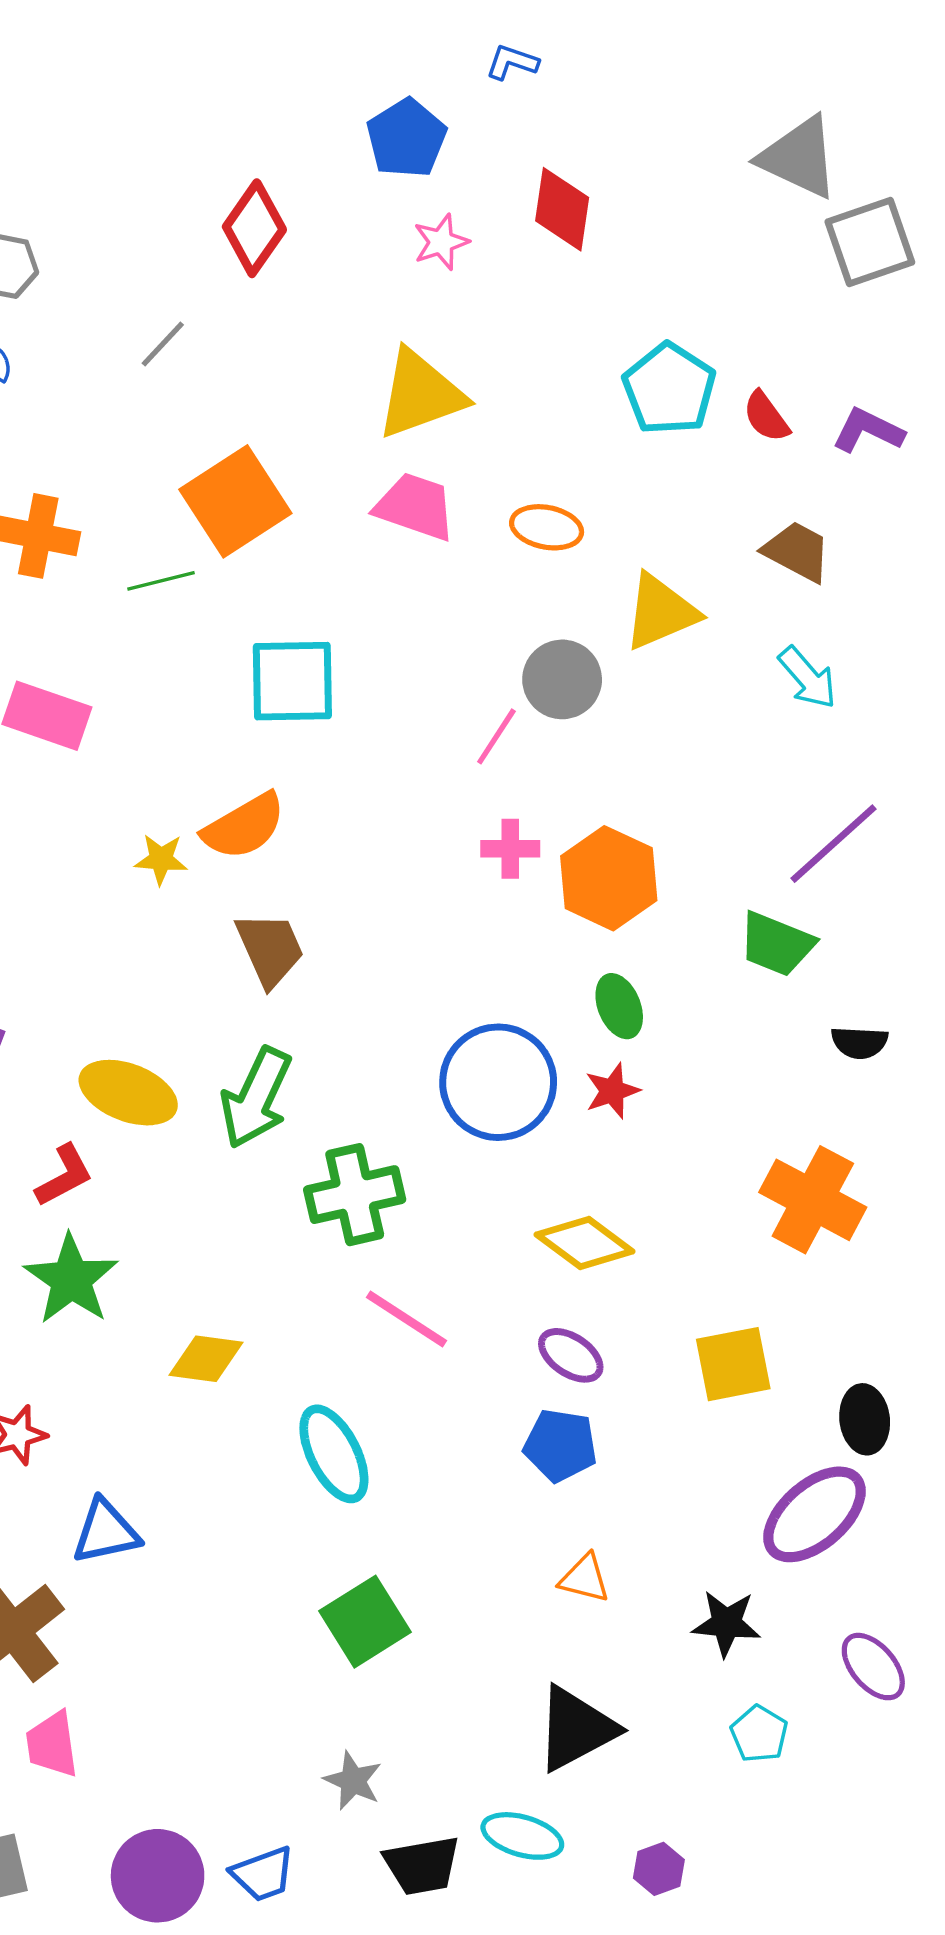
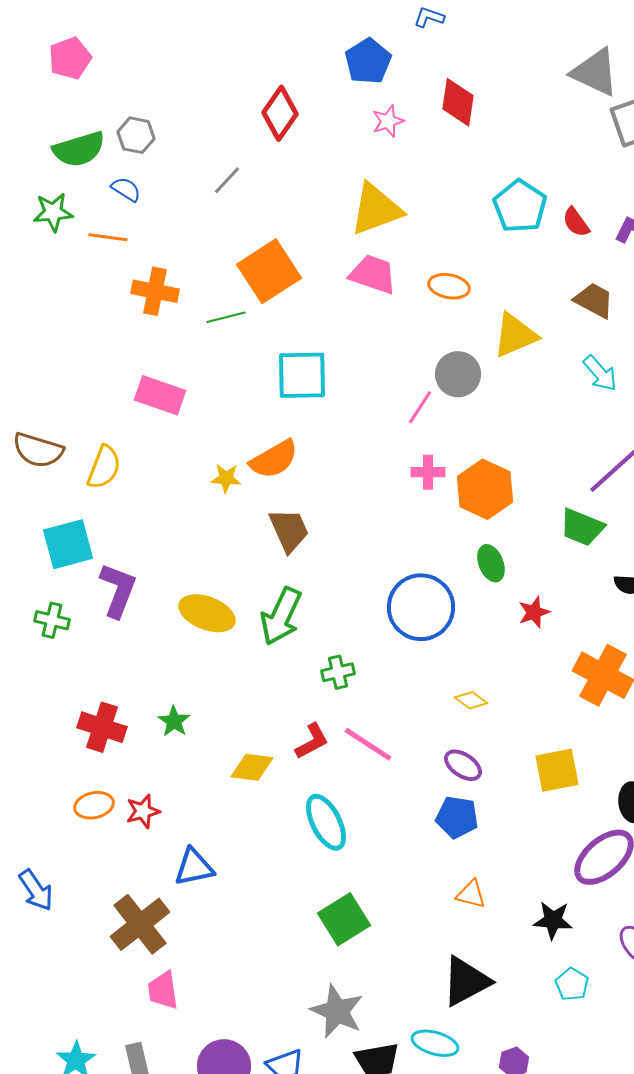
red star: (612, 1091) -> (534, 612), moved
red L-shape: (64, 1176) -> (312, 741), moved
green cross: (355, 1195) -> (338, 672), size x0.6
yellow diamond: (585, 1243) -> (471, 700), size x0.6
green star: (71, 1279) -> (174, 721), size x0.6
gray star: (353, 1781) -> (337, 1011), size x1.6

